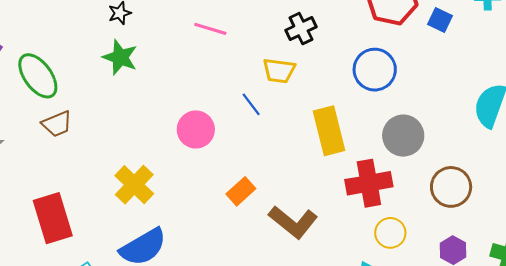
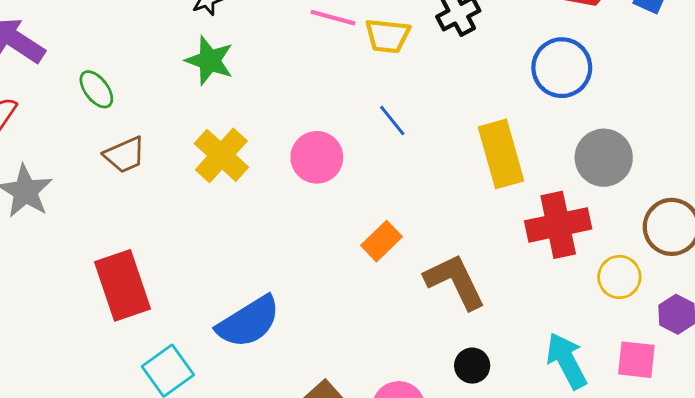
yellow trapezoid: (279, 71) -> (388, 36), moved
green ellipse: (38, 76) -> (96, 89), size x0.6
yellow cross: (134, 185) -> (221, 155), moved
brown L-shape: (293, 222) -> (455, 281), turned -153
yellow circle: (390, 233) -> (619, 277), moved

